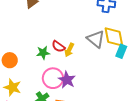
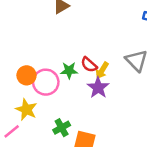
pink circle: (53, 78) -> (46, 82), moved
purple star: (67, 80) -> (98, 88), moved

